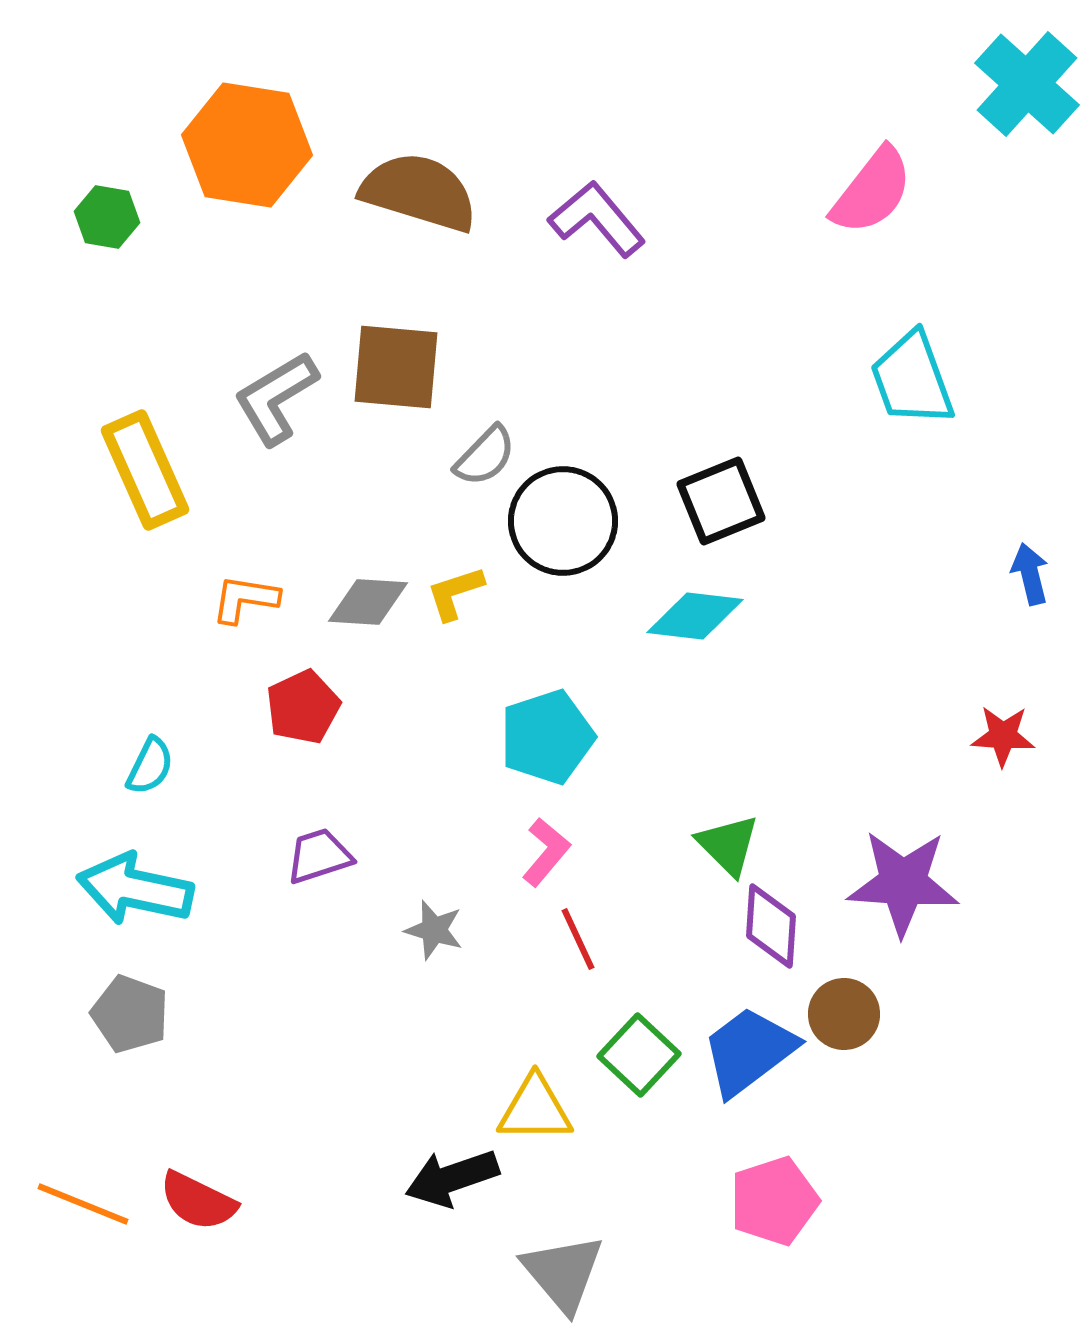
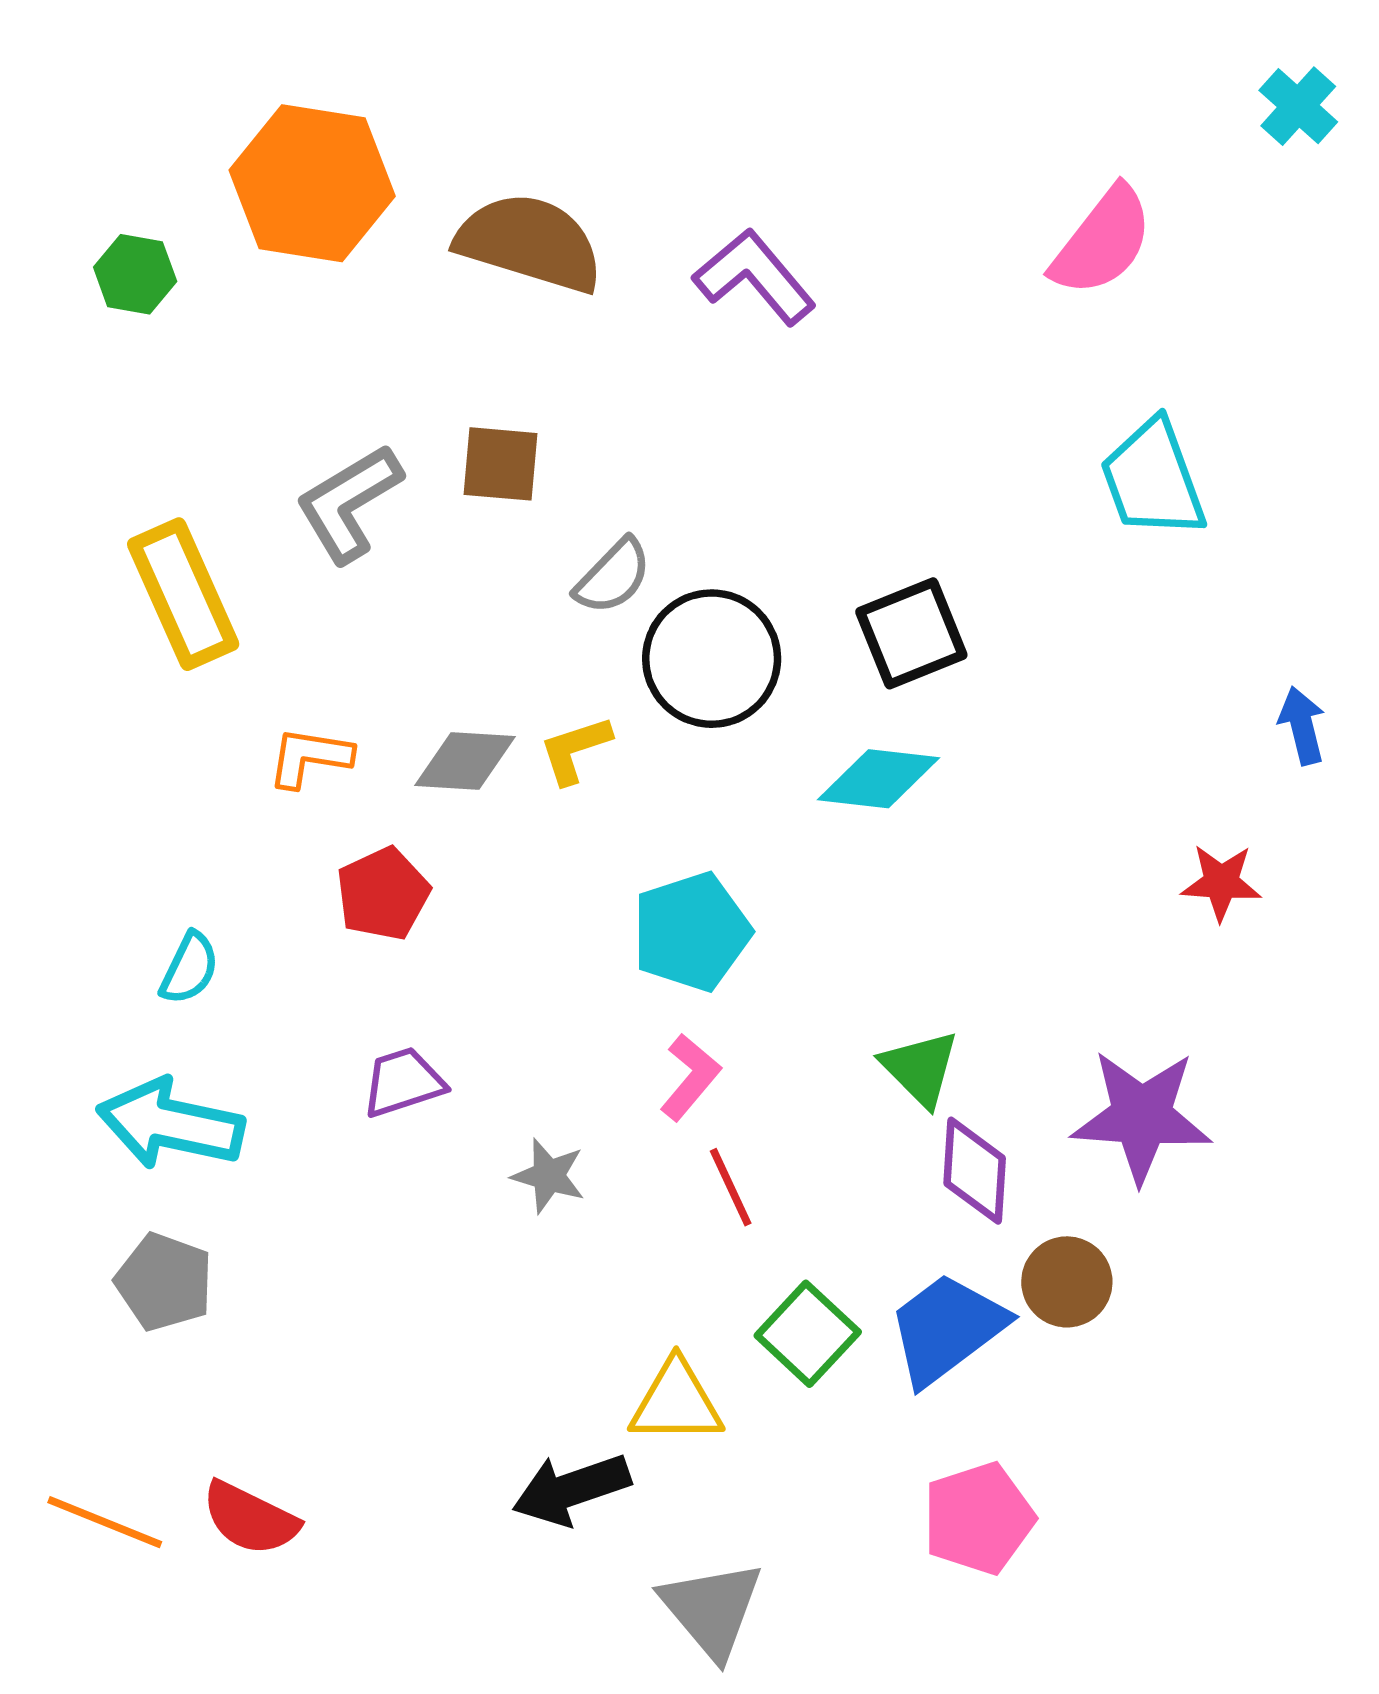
cyan cross: (1027, 84) -> (1298, 106), size x0.6
brown square: (396, 367) -> (500, 464), size x0.7
red star: (1003, 736) -> (1221, 882), moved

